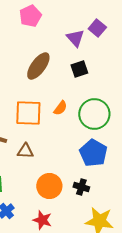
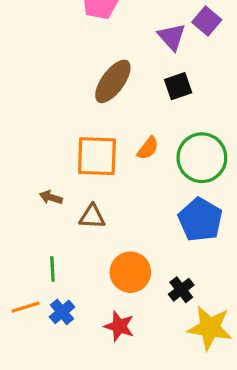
black cross: (81, 187) -> (181, 290), moved, turned 35

